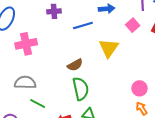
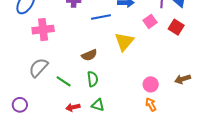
gray semicircle: (25, 83) -> (38, 68), turned -55
green semicircle: (81, 89) -> (93, 79), size x0.7
green line: (38, 104) -> (64, 81), moved

